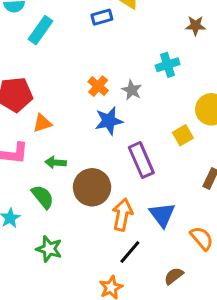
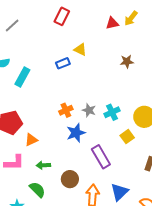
cyan cross: (168, 65) -> (112, 112), moved
orange cross: (98, 86) -> (66, 110), turned 32
brown circle: (92, 187) -> (70, 179), size x0.7
blue triangle: (162, 215) -> (120, 192), turned 30

